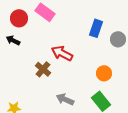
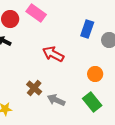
brown cross: (43, 69) -> (34, 88), moved

